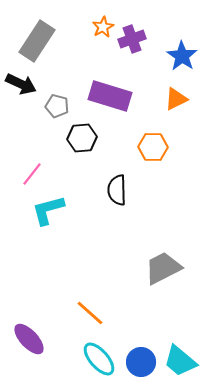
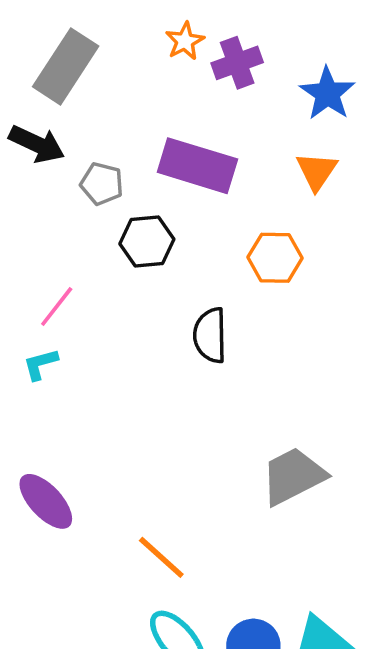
orange triangle: (176, 99) -> (317, 171), turned -30
cyan L-shape: (48, 210) -> (40, 364), moved, size x0.6
purple ellipse: (29, 339) -> (46, 501), moved

